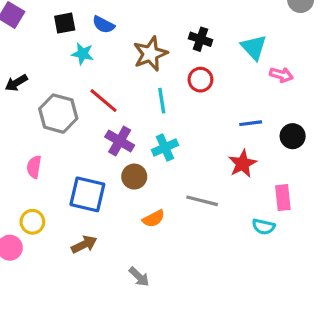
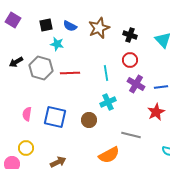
brown star: (150, 54) -> (99, 28), moved
red line: (104, 101) -> (70, 73), turned -42
gray hexagon: (58, 114) -> (41, 68), moved
purple cross: (120, 141) -> (136, 84), moved
blue square: (87, 194) -> (55, 117), moved
orange semicircle: (154, 219) -> (109, 155), moved, size x1.5

